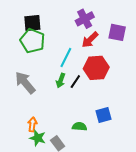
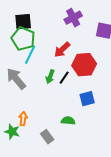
red arrow: (90, 40) -> (62, 50), moved
cyan line: (66, 58) -> (30, 55), moved
blue square: (104, 115) -> (87, 99), moved
green star: (38, 138) -> (12, 132), moved

